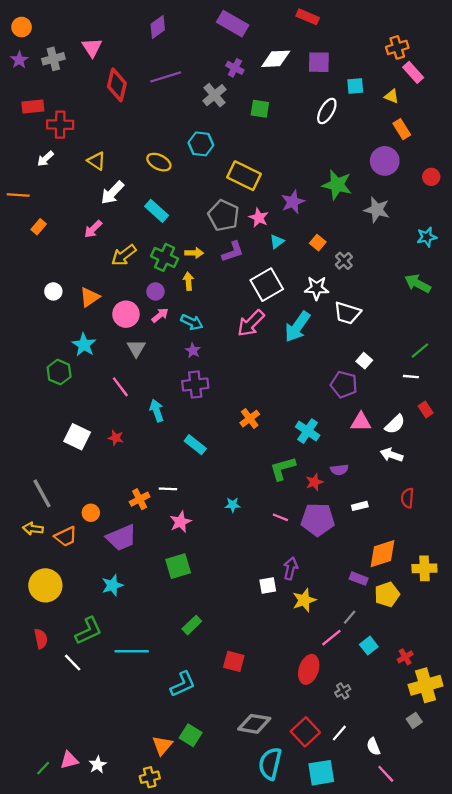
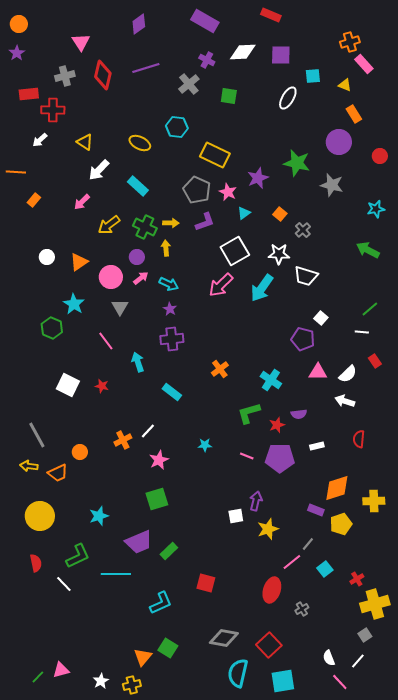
gray cross: (53, 59) -> (65, 76), moved
white line: (168, 489) -> (148, 431), turned -49
purple trapezoid: (121, 538) -> (139, 542), moved
white line: (339, 733) -> (358, 661), moved
white star: (98, 765) -> (101, 681), moved

